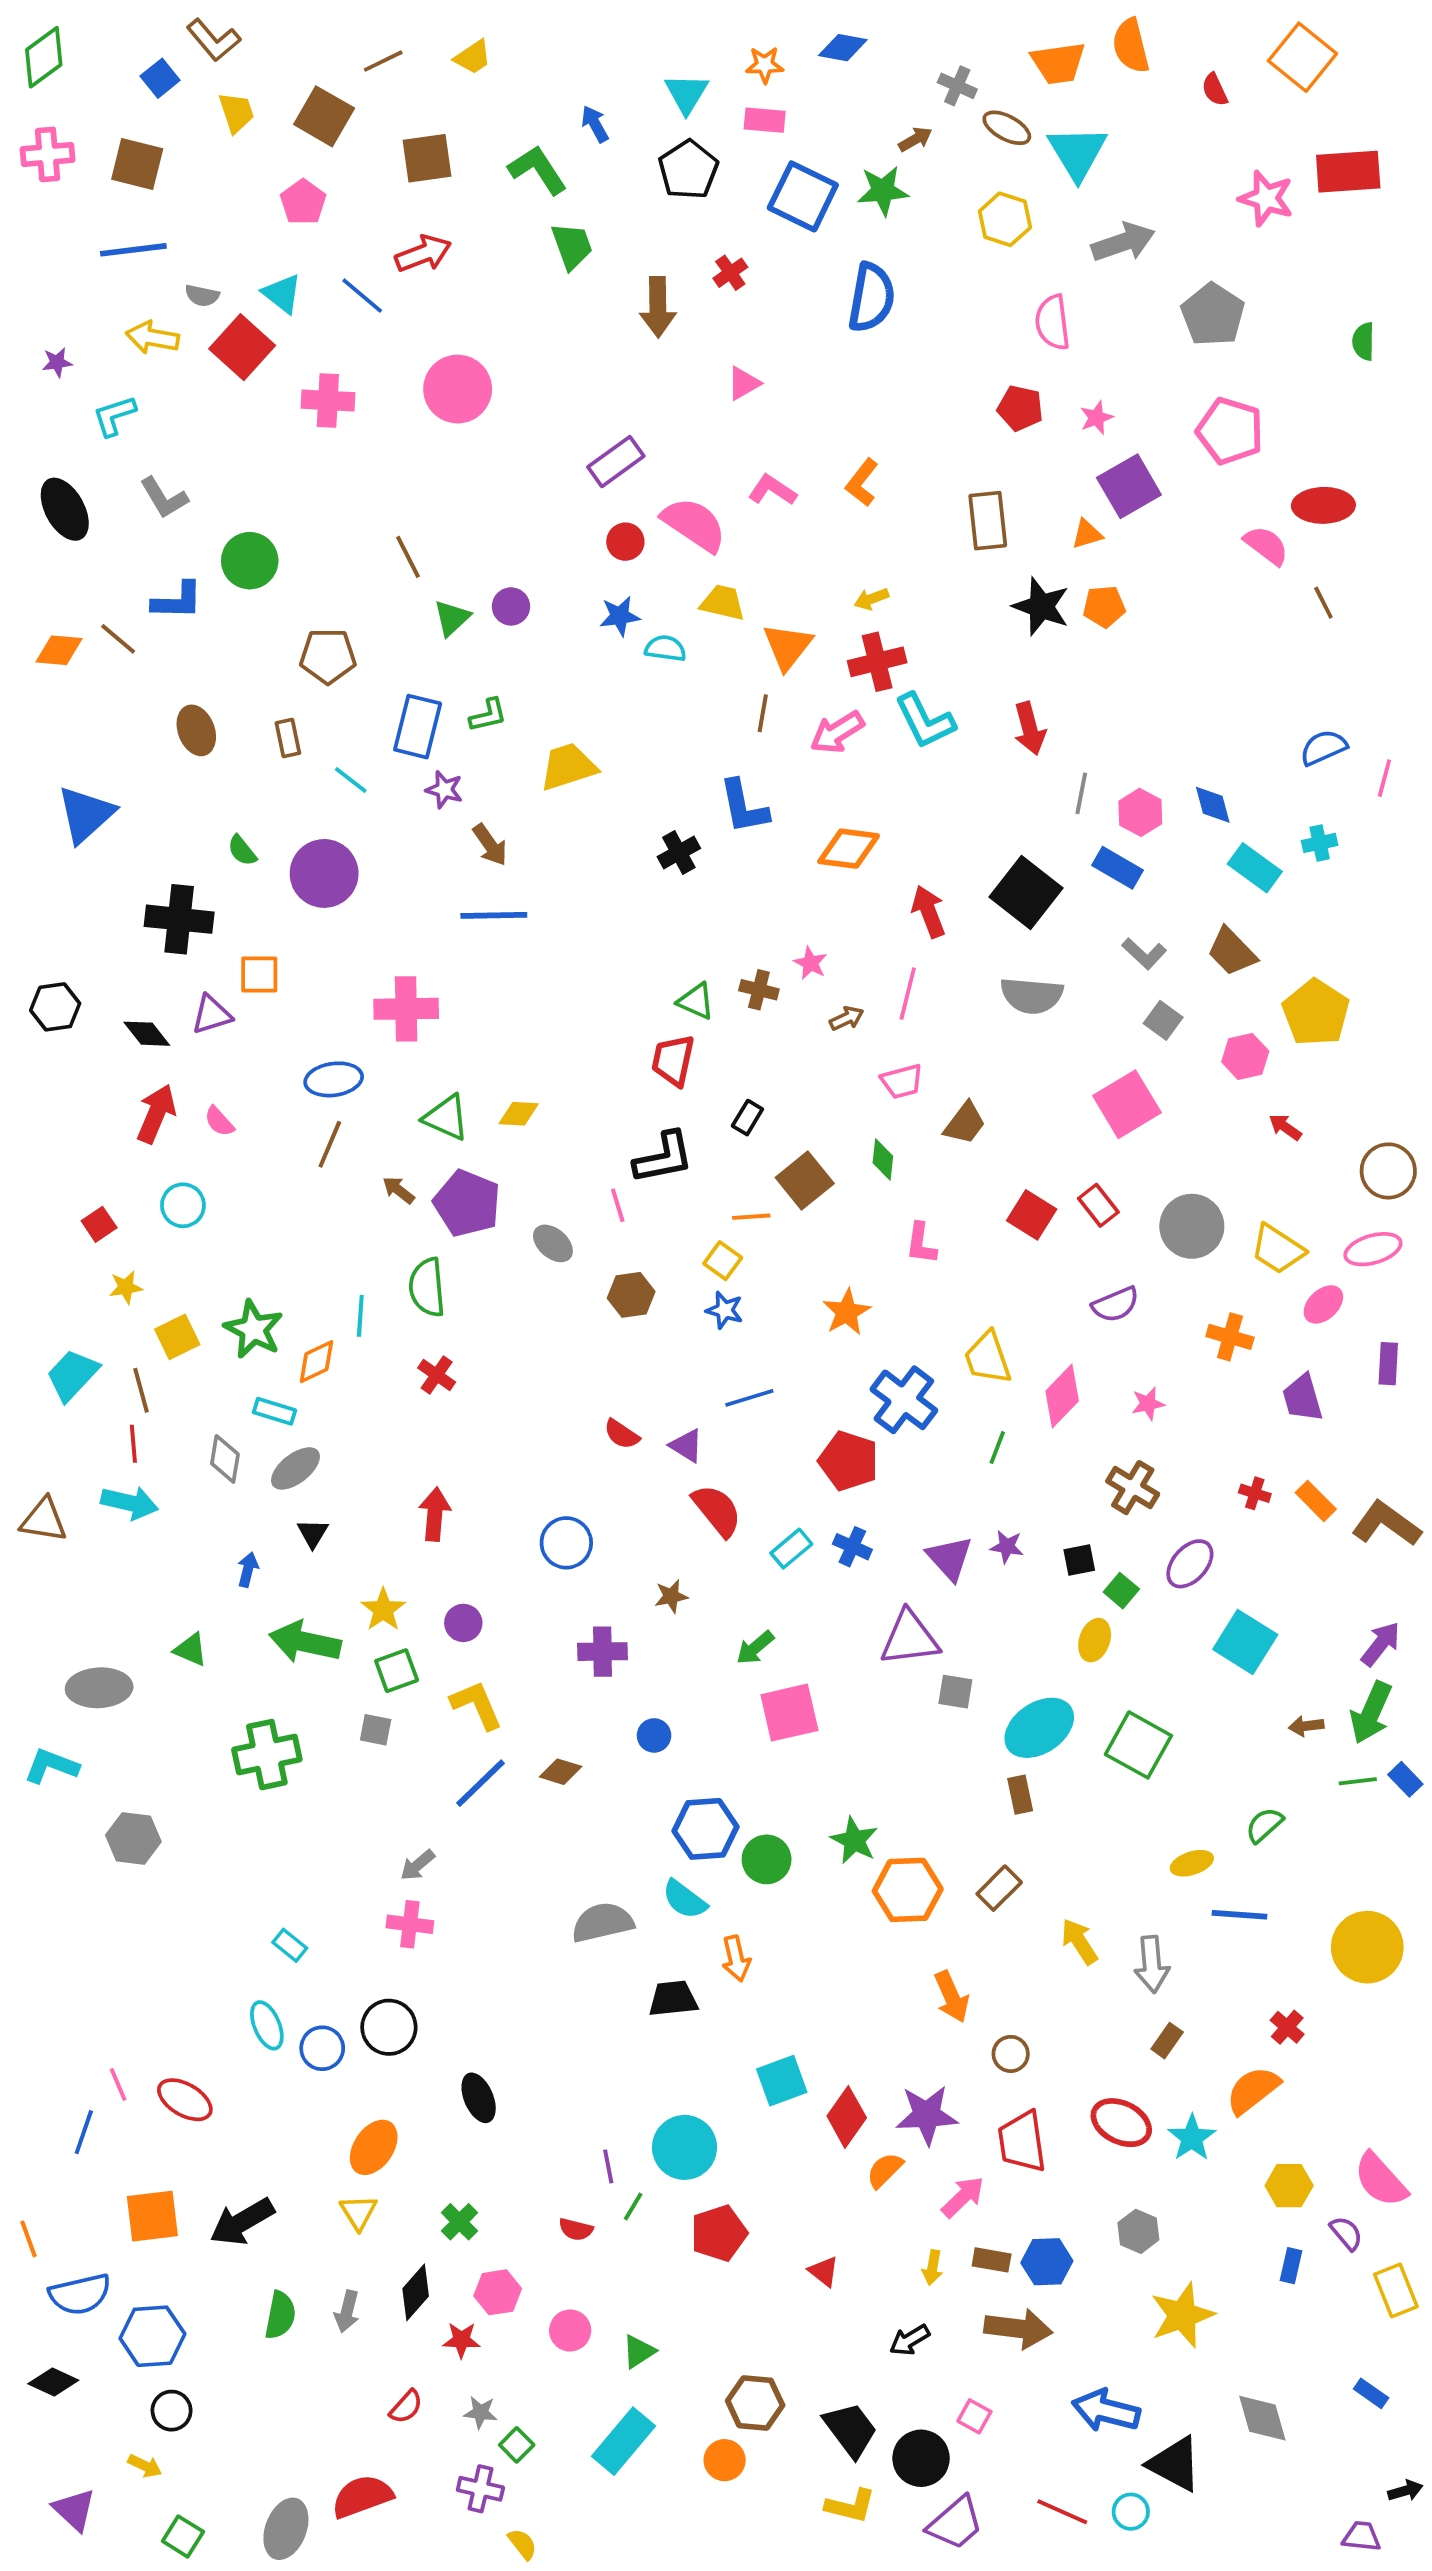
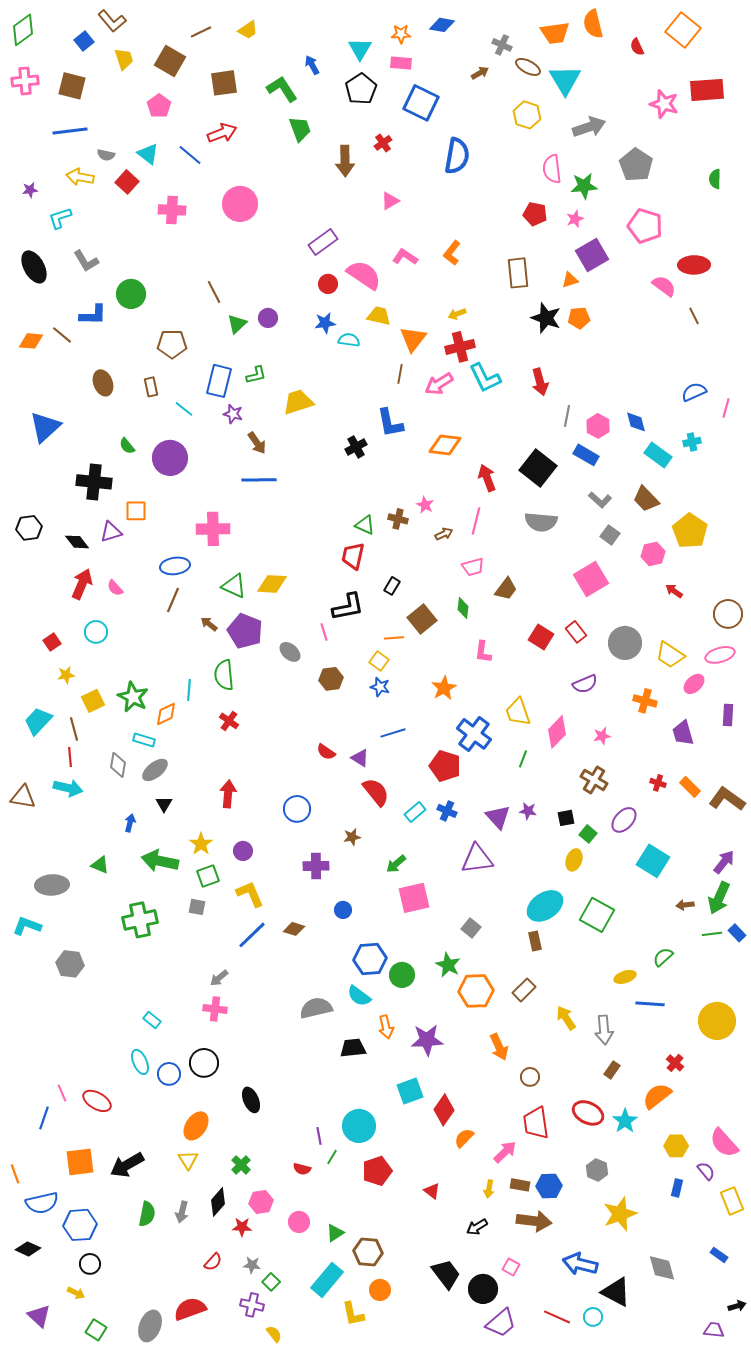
green star: (883, 191) -> (584, 186), moved
red square: (242, 347) -> (127, 182), size x0.7
yellow diamond: (519, 1114) -> (272, 584), size x1.4
gray square: (955, 1692) -> (471, 928), moved, turned 30
purple star: (927, 2115) -> (427, 1040), moved
brown hexagon: (755, 2403) -> (368, 1252), moved
yellow L-shape: (850, 2506) -> (353, 1314), moved, turned 64

